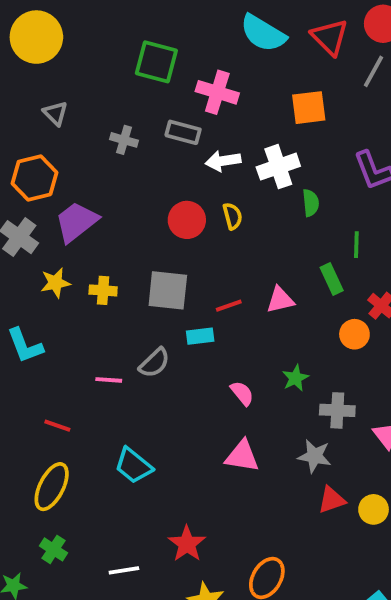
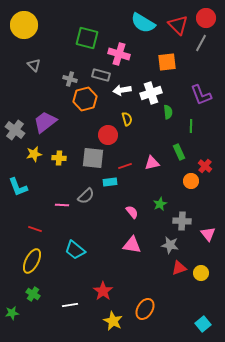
orange hexagon: (34, 178) -> (85, 99), moved
red circle: (187, 220) -> (108, 135), moved
green line: (356, 245) -> (191, 126), moved

